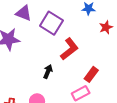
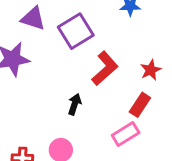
purple square: (51, 23) -> (76, 31), turned 30
red star: (106, 27) -> (151, 70), moved

